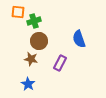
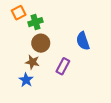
orange square: (18, 12) -> (19, 13), turned -32
blue star: (28, 84) -> (26, 80), moved

